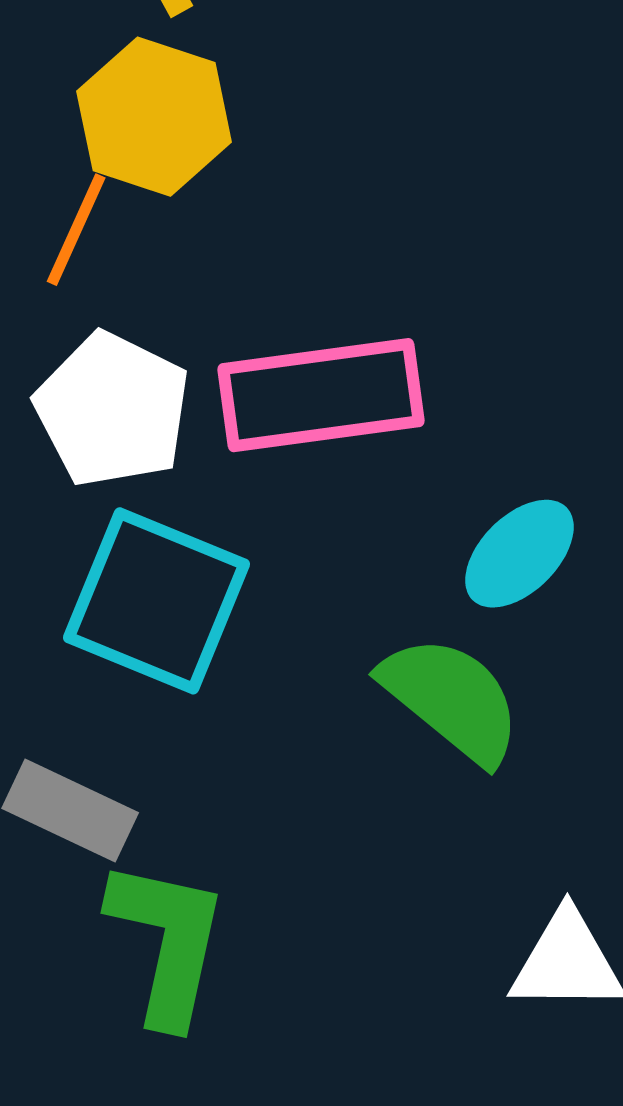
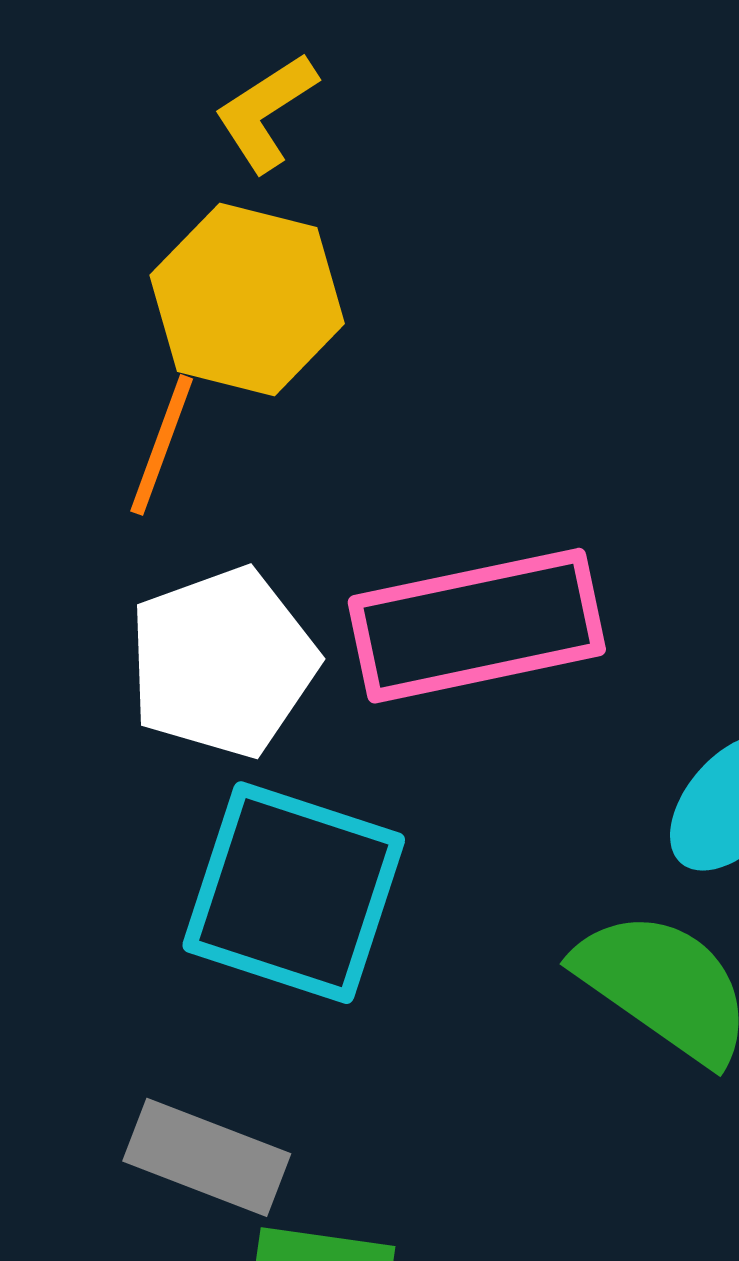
white pentagon: (112, 410) -> (223, 662), turned 30

